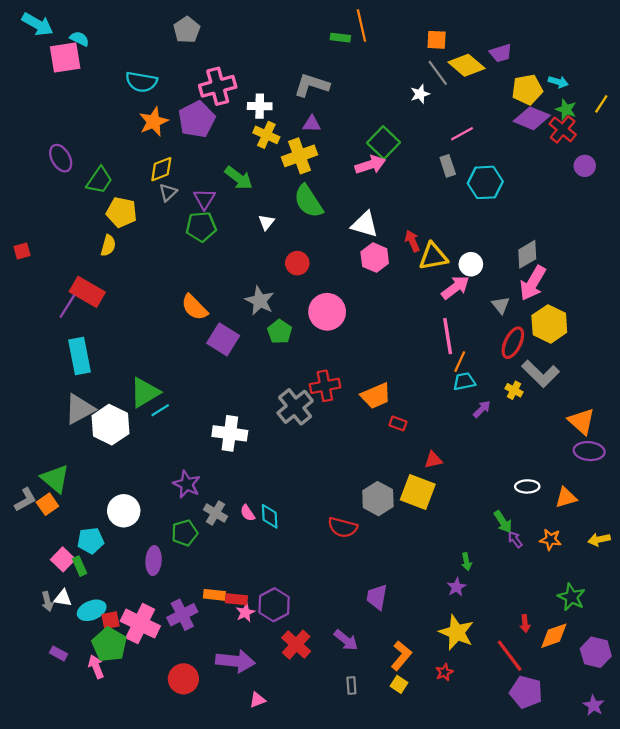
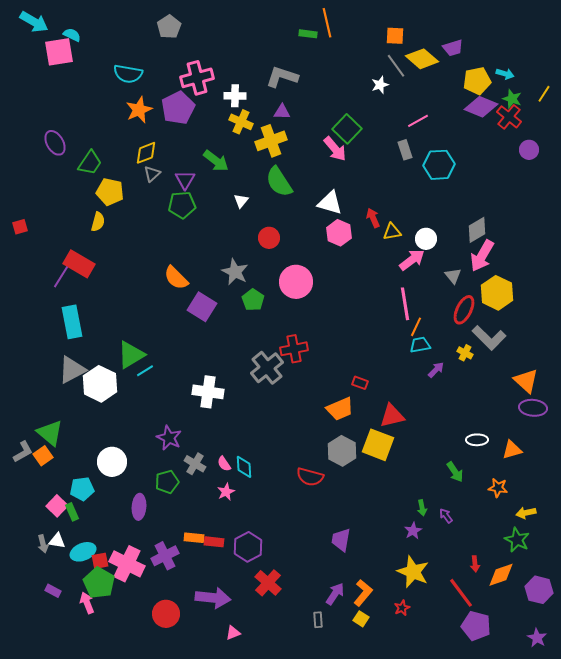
pink arrow: (370, 165) -> (335, 149), turned 68
yellow triangle: (433, 256) -> (392, 232), size x0.7
orange trapezoid: (376, 396) -> (340, 409), moved
red triangle: (433, 460) -> (392, 416), size x1.5
purple arrow: (515, 540) -> (446, 516), moved
yellow arrow: (599, 540) -> (526, 513), moved
pink star: (245, 612) -> (226, 492), moved
purple arrow: (346, 640) -> (335, 594), moved, turned -95

